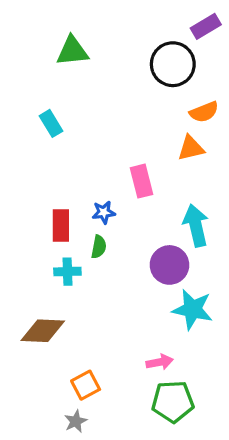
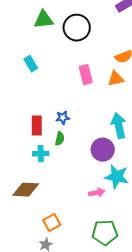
black circle: (173, 64) -> (77, 28), moved
pink rectangle: (142, 181) -> (86, 75), moved
pink arrow: (160, 362) -> (97, 193), moved

